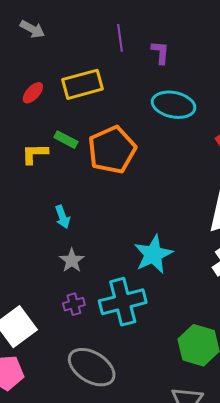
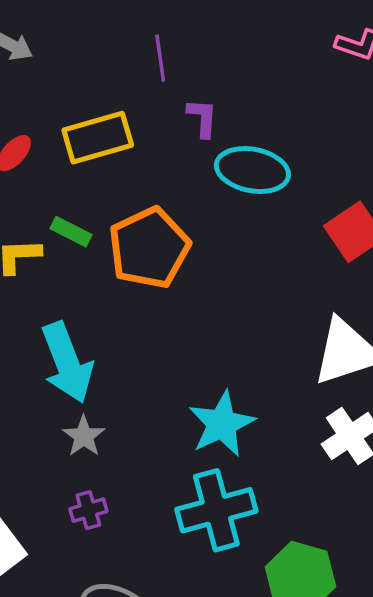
purple L-shape: (160, 52) -> (202, 118), moved
cyan arrow: (63, 217) -> (67, 363), size x2.0
cyan cross: (123, 302) -> (216, 510), moved

